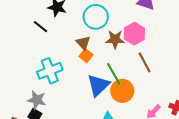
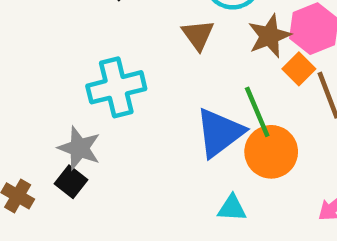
brown star: (115, 39) -> (269, 36), turned -30
orange square: (86, 56) -> (299, 69), moved

